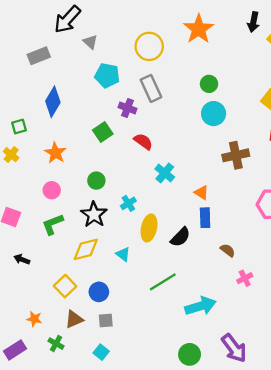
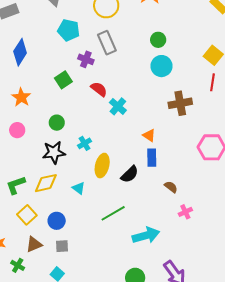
cyan cross: (165, 173) -> (118, 106), moved
black star: (94, 215) -> (54, 152), turned 30
green L-shape: (53, 224) -> (16, 185), moved

